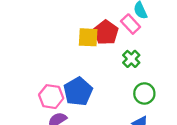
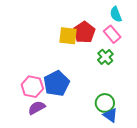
pink rectangle: (131, 24) -> (112, 34), moved
green circle: (144, 93) -> (105, 103), moved

